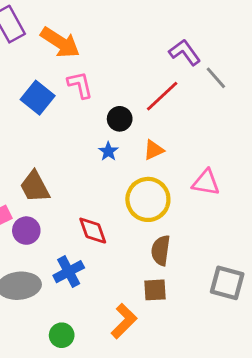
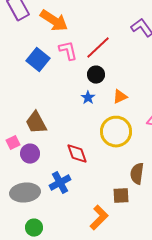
red line: (162, 96) -> (98, 48), moved
brown semicircle: (161, 250) -> (137, 174), moved
green circle: (62, 335) -> (34, 228), moved

